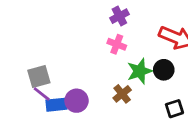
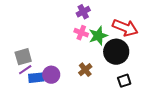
black circle: (164, 70) -> (116, 52), size x1.6
green star: (140, 71) -> (98, 36), moved
purple line: (42, 94) -> (25, 70), turned -72

